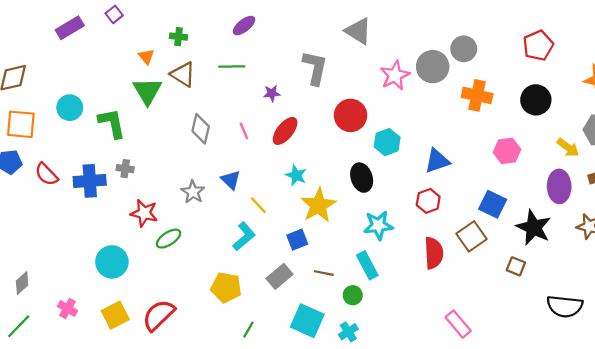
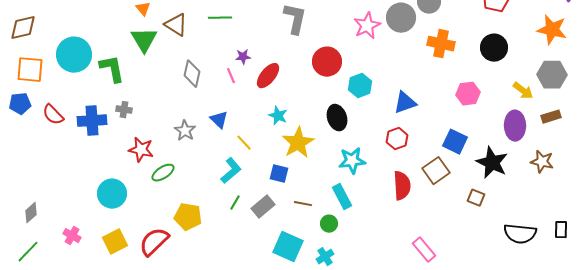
purple star: (272, 93) -> (243, 57), moved
cyan circle: (70, 108) -> (74, 55), size x1.5
blue square: (297, 240) -> (279, 174), turned 36
yellow pentagon: (226, 287) -> (188, 217), moved
green line: (248, 330) -> (235, 203), moved

